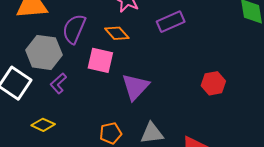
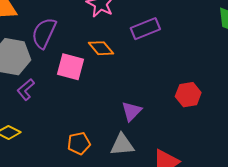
orange diamond: (117, 33) -> (101, 48), moved
purple triangle: (135, 87) -> (132, 111), moved, size x0.7

